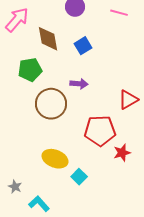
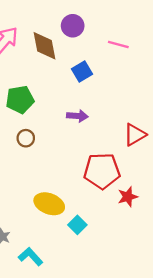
pink line: (119, 13) -> (118, 45), moved
brown diamond: (48, 39) -> (45, 46), moved
brown circle: (51, 104) -> (26, 138), moved, size x0.5

